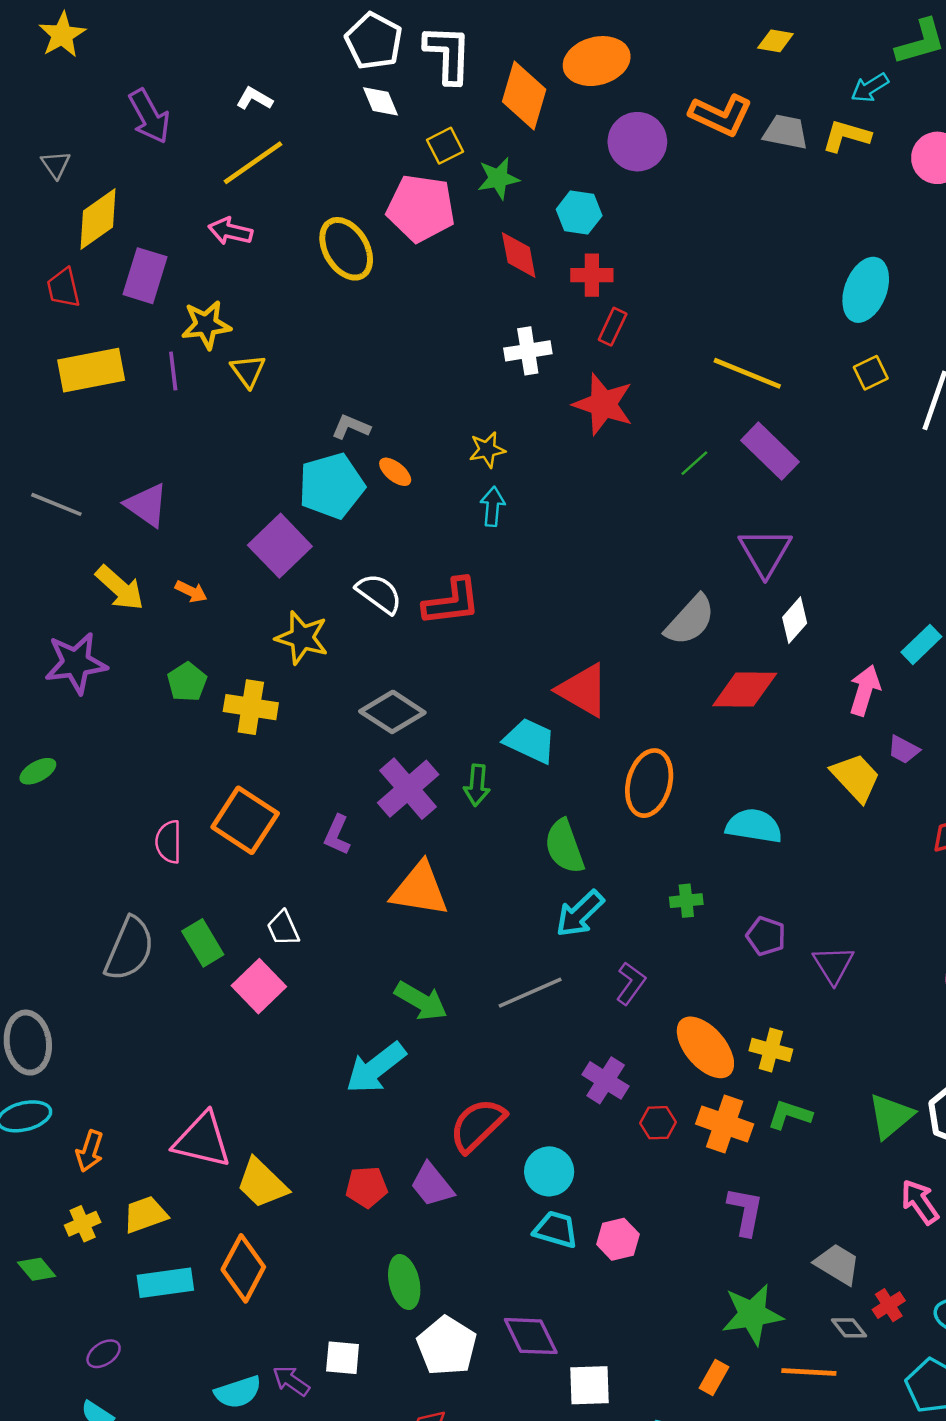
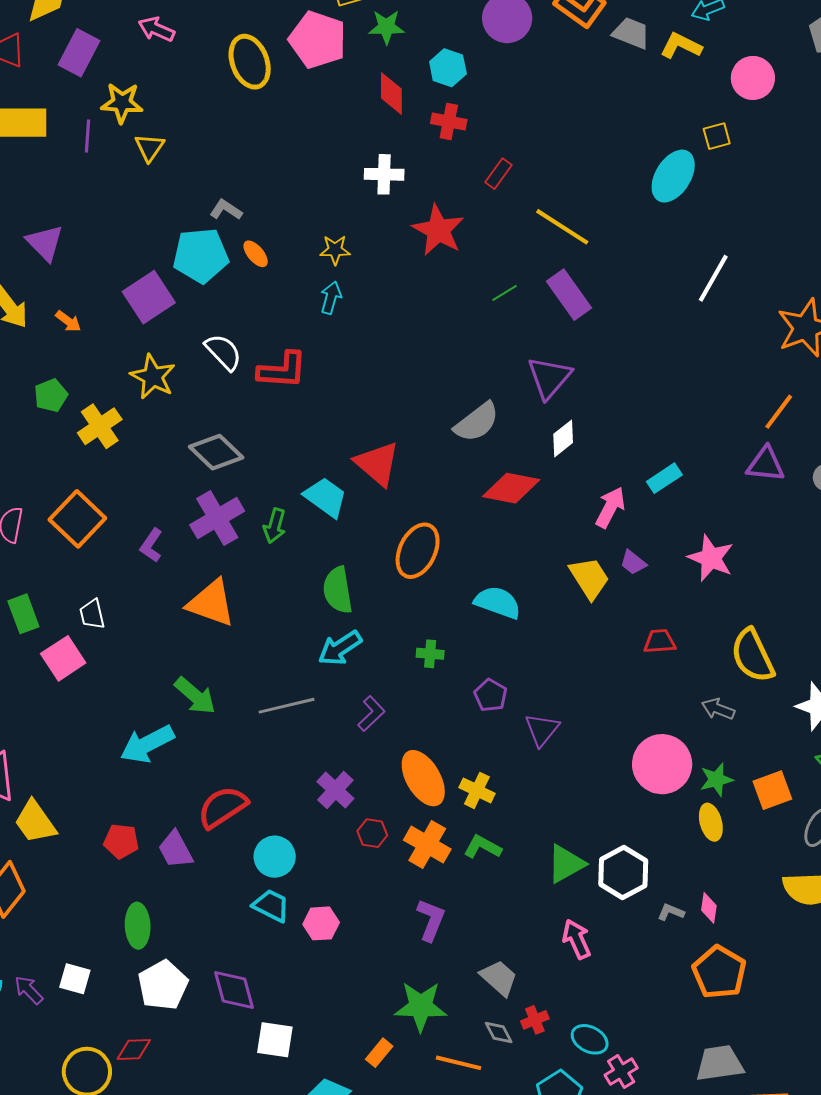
red rectangle: (613, 327) -> (499, 174), moved
yellow square: (871, 373) -> (717, 136), moved
yellow cross: (251, 707) -> (100, 426), turned 36

